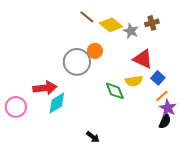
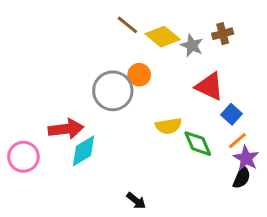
yellow semicircle: (134, 81) -> (168, 126), moved
green diamond: (115, 91) -> (198, 144), moved

